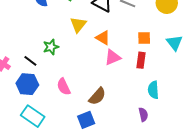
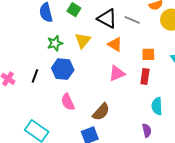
orange triangle: (103, 38) -> (115, 44), moved
green star: (51, 47) -> (55, 43), moved
black line: (30, 61) -> (35, 76), turned 72
blue hexagon: (27, 84) -> (63, 69), moved

